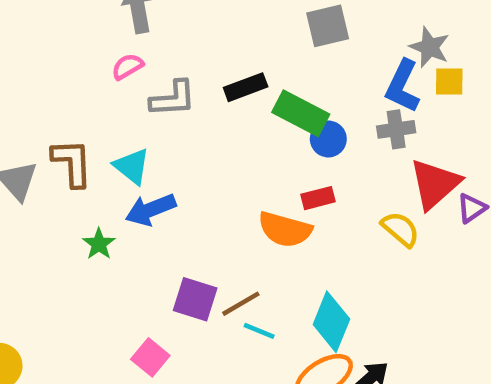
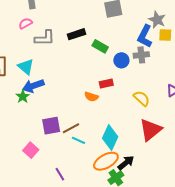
green rectangle: (301, 113) -> (100, 46), size x0.7
blue circle: (328, 139) -> (121, 60), moved
red triangle: (435, 184) -> (151, 130), moved
orange semicircle: (285, 229) -> (91, 97), size x0.6
green star: (99, 244) -> (23, 97), moved
purple square: (195, 299) -> (51, 126), turned -30

